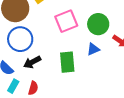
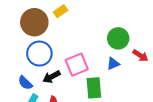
pink square: (66, 21) -> (77, 65), moved
green rectangle: (67, 62) -> (94, 88), moved

